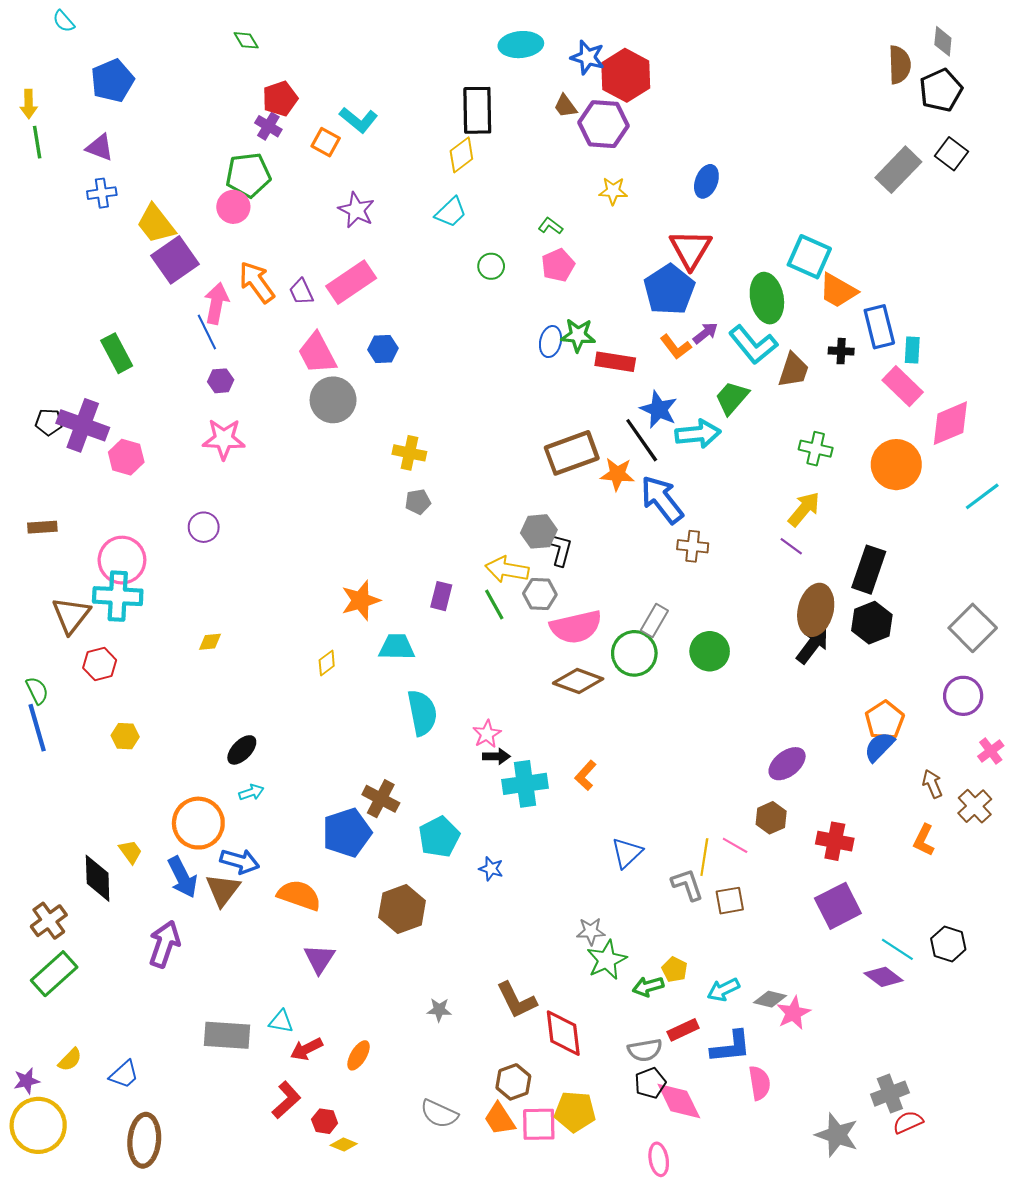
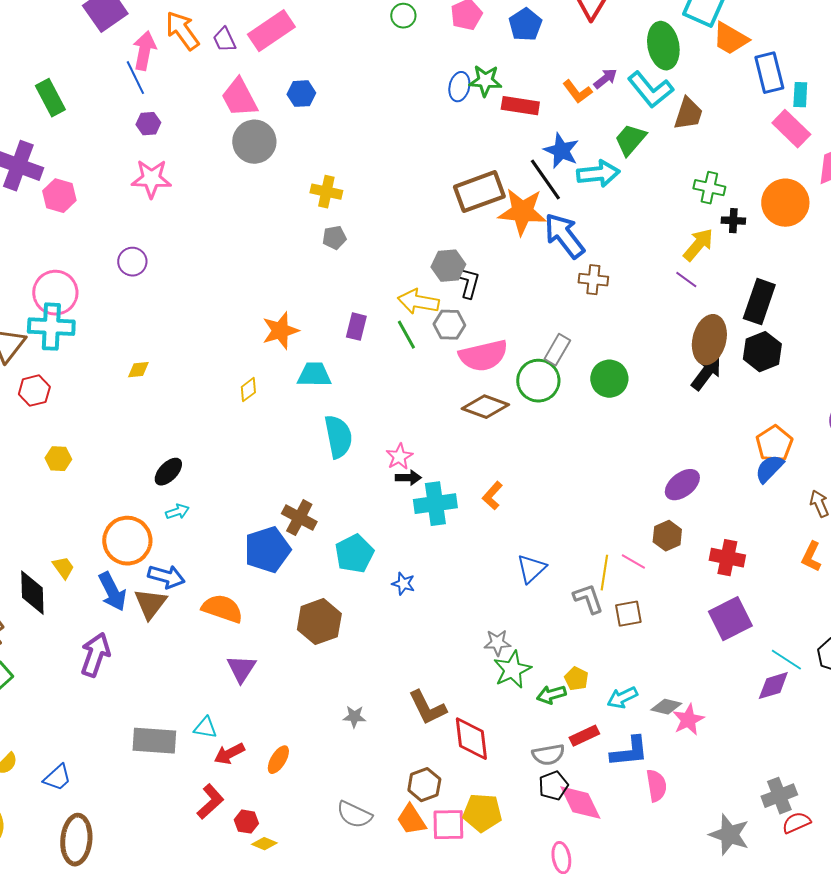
blue pentagon: (669, 290) -> (525, 25), moved, size x0.7
black cross: (841, 351) -> (733, 221), moved
orange star: (617, 474) -> (522, 212), size x1.5
purple diamond: (884, 977) -> (773, 686), turned -54

